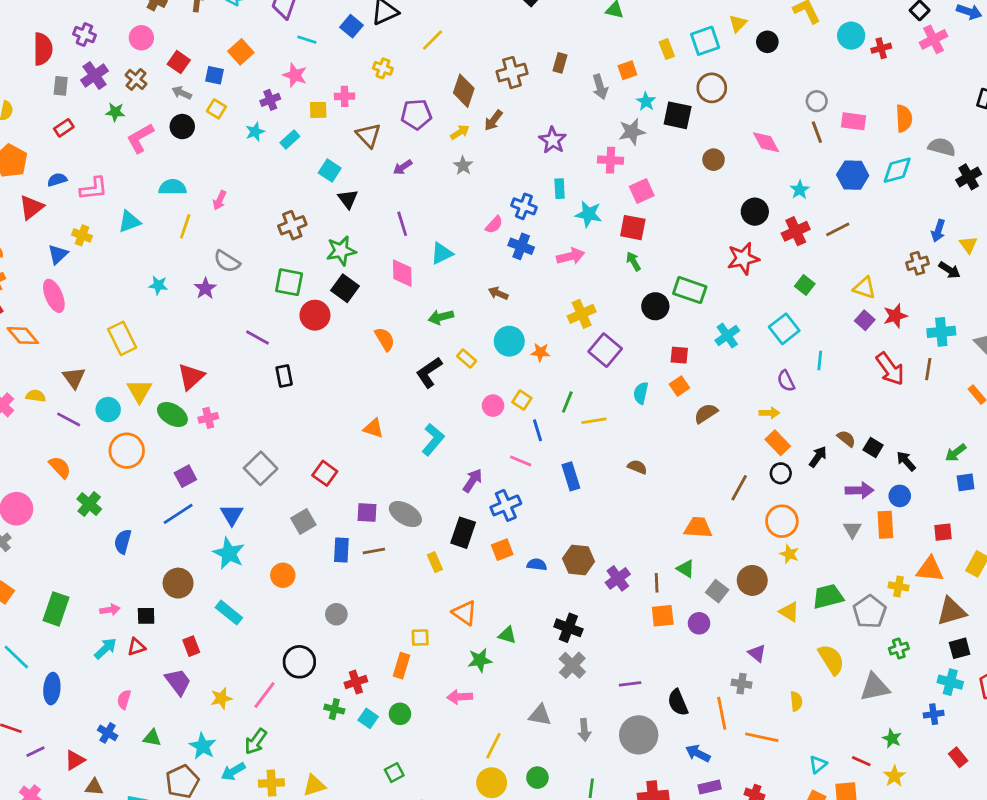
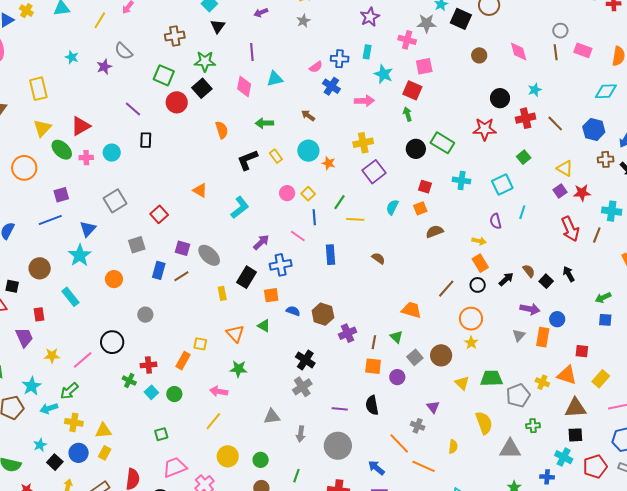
blue hexagon: (853, 175) -> (594, 129), moved
blue cross: (524, 206) -> (340, 59), turned -30
brown line: (838, 229) -> (555, 123), turned 60
cyan cross: (727, 336) -> (462, 180), turned 30
cyan circle: (108, 410) -> (112, 153), moved
black arrow: (906, 461) -> (569, 274), moved
brown line: (374, 551) -> (181, 276), turned -35
green triangle: (507, 635) -> (264, 326), moved
black semicircle: (678, 703) -> (372, 405), moved
orange line: (722, 713) -> (399, 443), turned -45
gray triangle: (540, 715) -> (272, 417), turned -30
yellow line: (493, 746) -> (213, 421), moved

